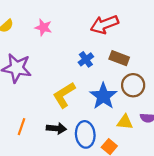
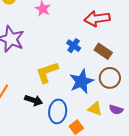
blue cross: (86, 59) -> (74, 46), turned -32

